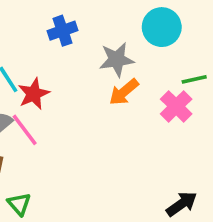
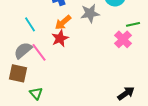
orange arrow: (124, 92) -> (63, 22), moved
red star: (34, 94) -> (60, 38), moved

